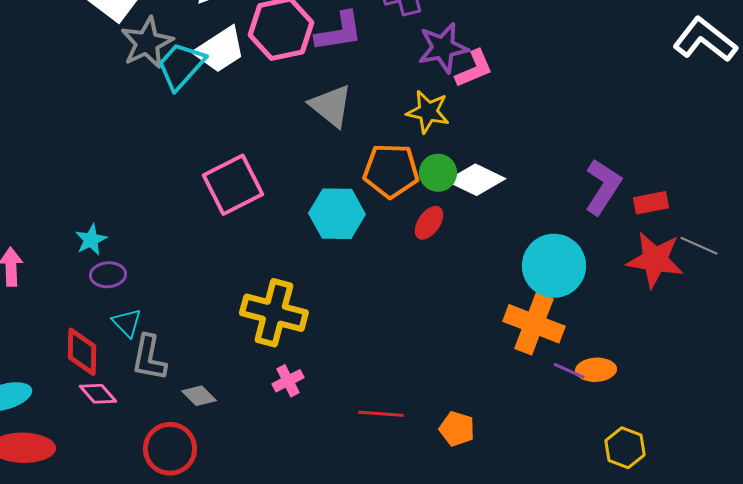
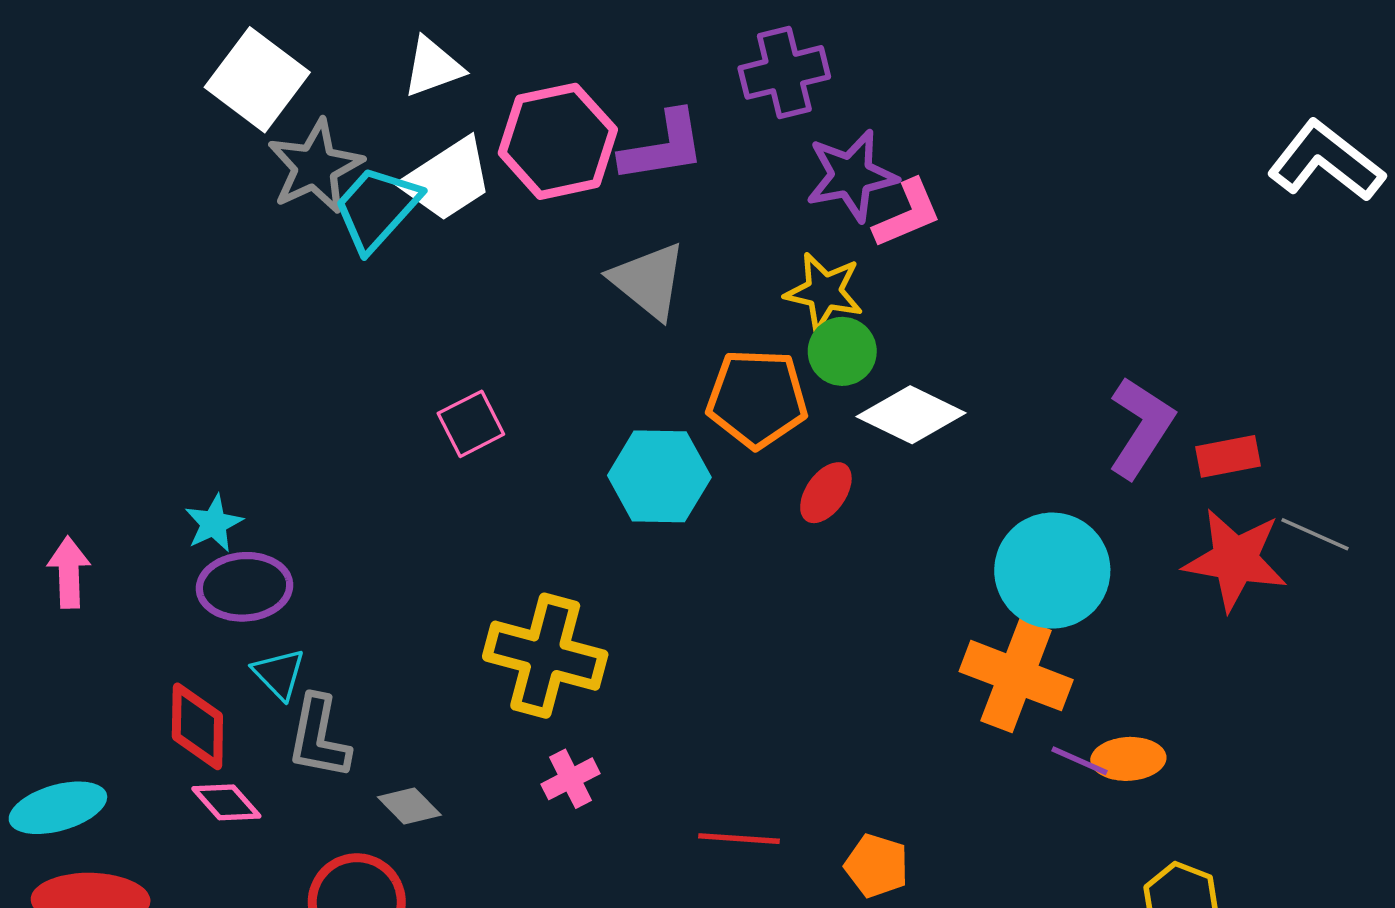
green circle: (438, 173) -> (842, 351), moved
pink square: (233, 185) -> (471, 424), size x0.6
purple ellipse: (108, 275) -> (245, 587), size x1.4

